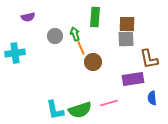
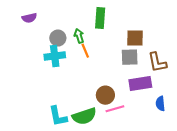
brown square: (127, 24) -> (135, 38), moved
gray square: (126, 39) -> (130, 57), moved
cyan cross: (15, 53) -> (55, 56), moved
brown circle: (93, 62) -> (105, 95), moved

